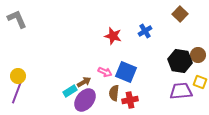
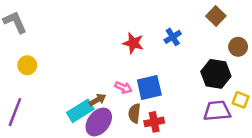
brown circle: (198, 55) -> (238, 47), moved
blue square: (126, 72) -> (149, 87), turned -35
yellow circle: (18, 76) -> (27, 65), moved
cyan rectangle: (70, 91) -> (80, 111), size x1.5

